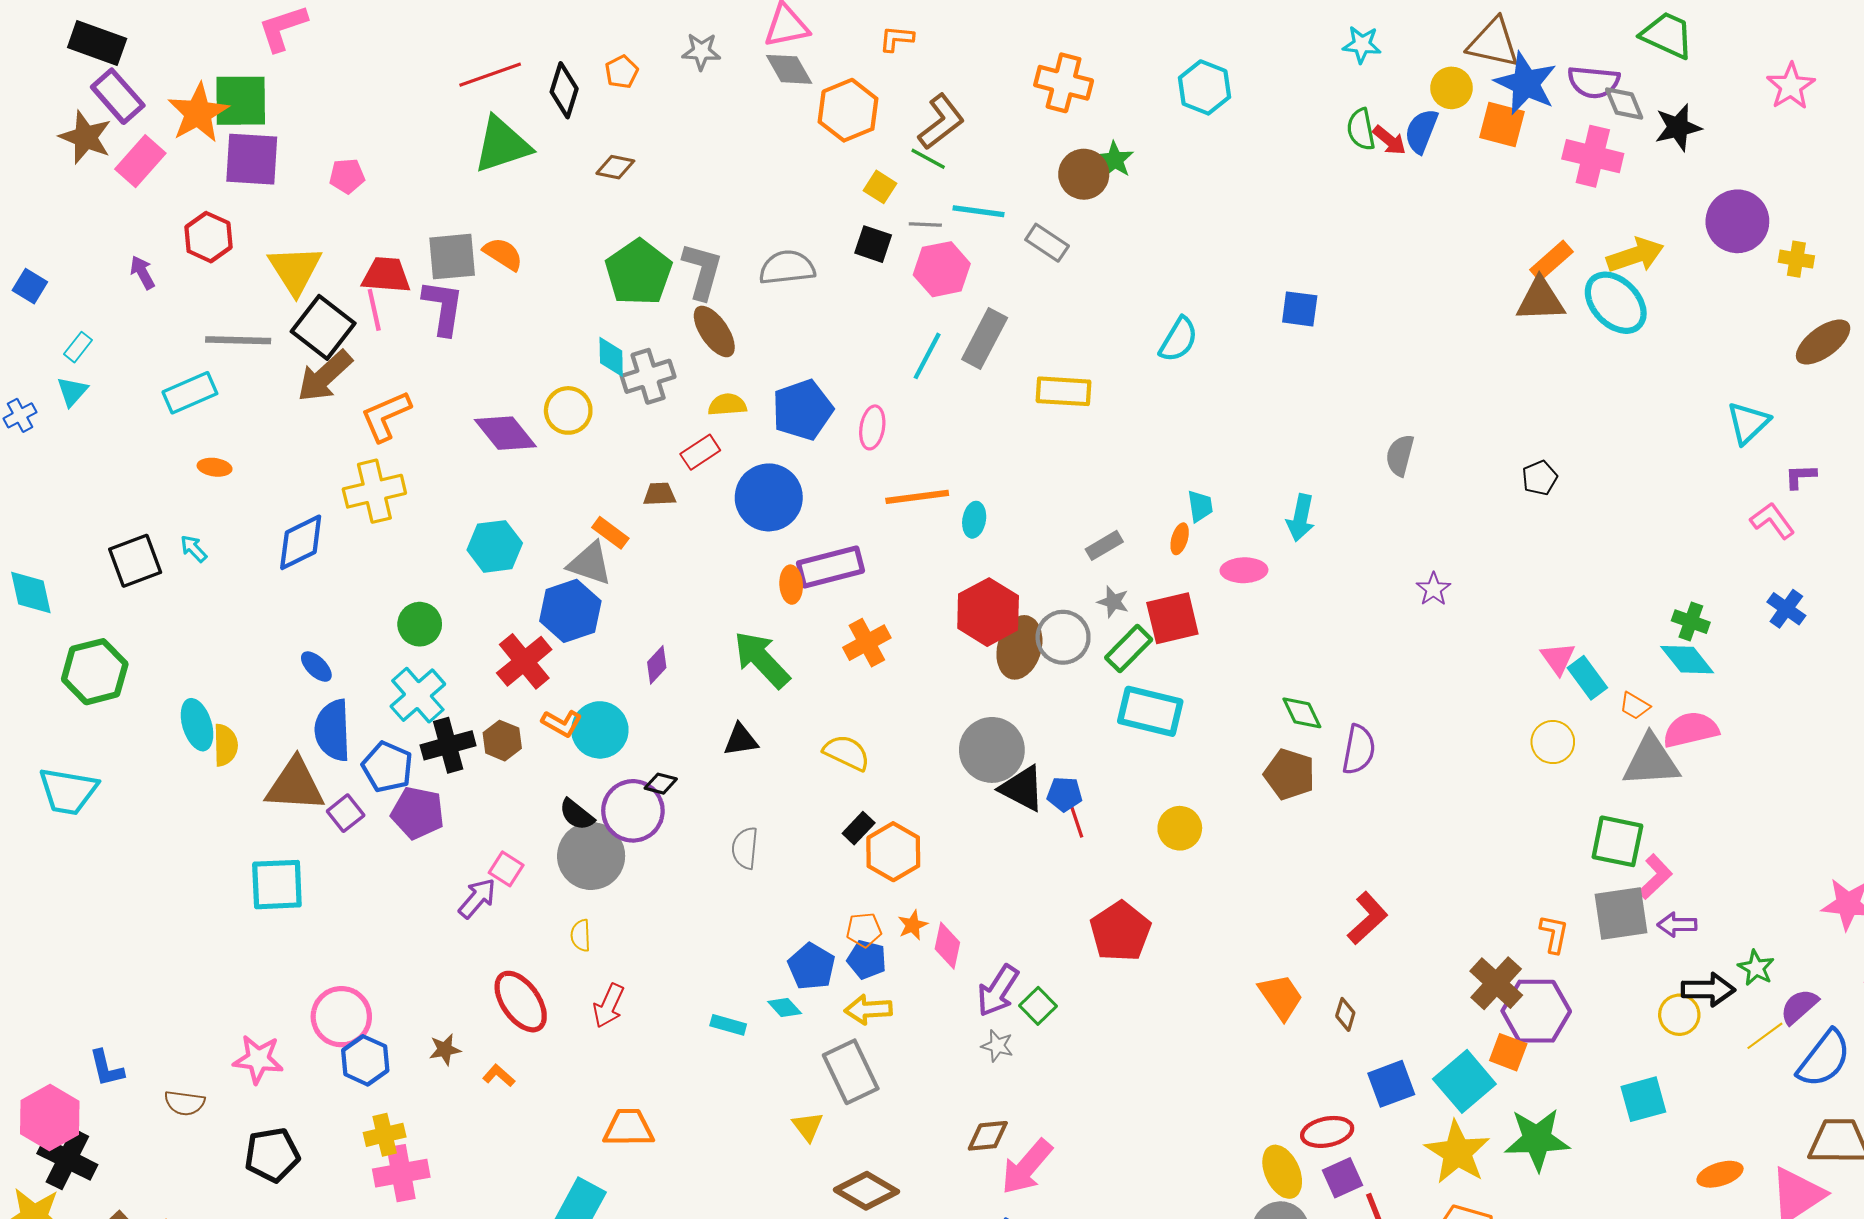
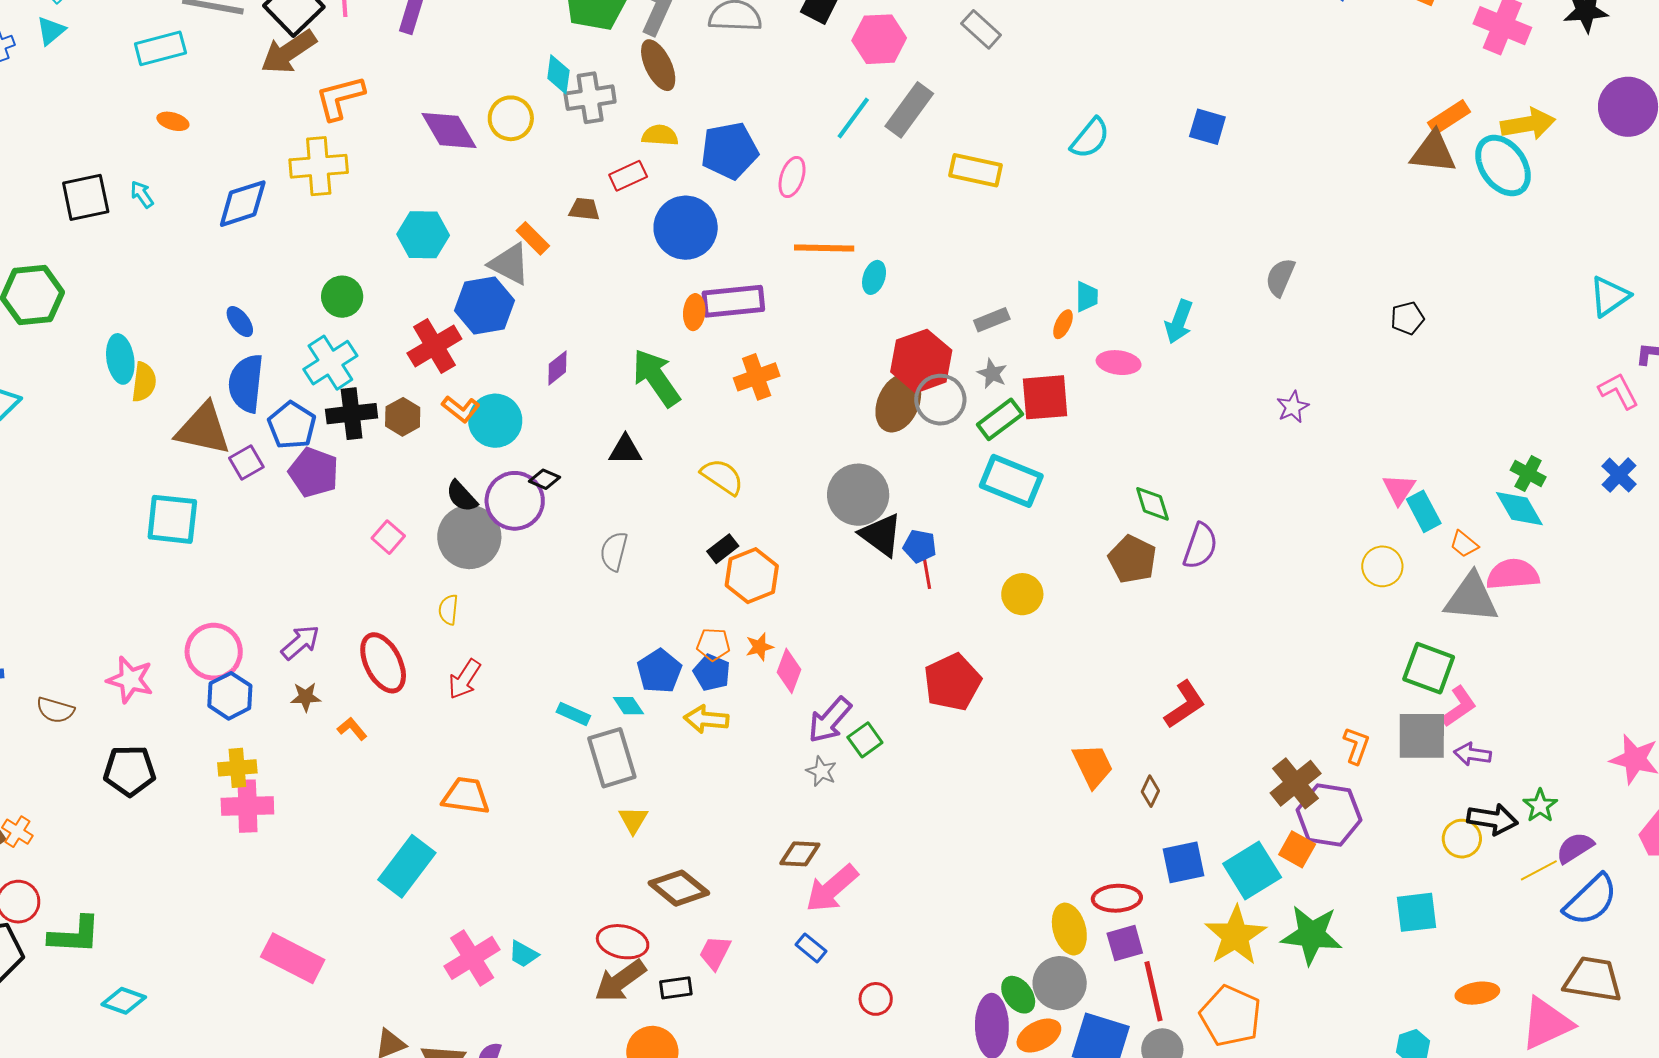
red hexagon: (988, 612) -> (921, 361), moved
purple arrow: (477, 898) -> (300, 642), moved
gray rectangle: (851, 1072) -> (612, 758), moved

